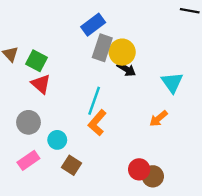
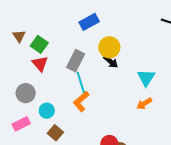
gray rectangle: (102, 48) -> (76, 61), moved
cyan line: (94, 101) -> (81, 83), turned -45
orange arrow: (158, 118) -> (144, 104), moved

